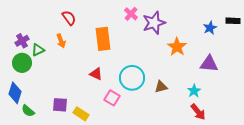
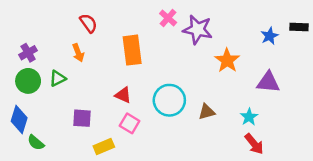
purple star: (154, 23) -> (198, 30), turned 30
green triangle: (38, 50) -> (58, 78), moved
pink square: (112, 98) -> (130, 123), moved
purple square: (60, 105) -> (82, 118), moved
yellow rectangle: (81, 114) -> (104, 146), turned -56

